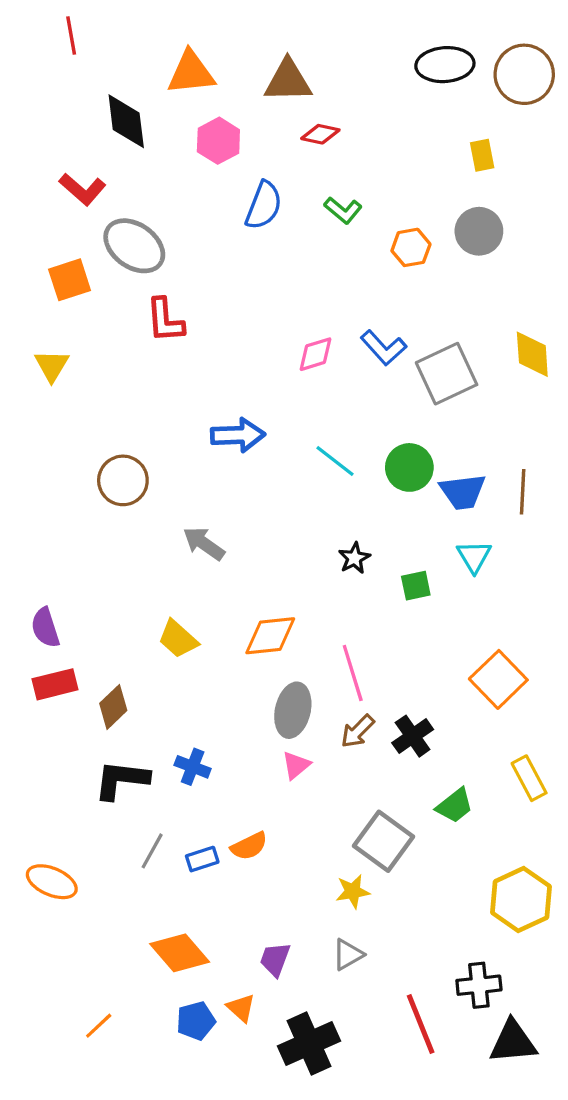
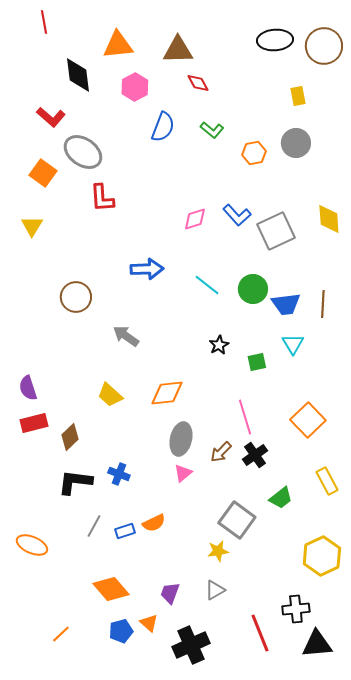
red diamond: (320, 134) -> (198, 83), turned 50
orange square: (70, 280) -> (43, 173), turned -36
pink line: (353, 673) -> (245, 417), moved

